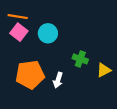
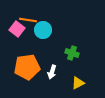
orange line: (18, 17) -> (28, 20), moved
yellow triangle: (104, 70) -> (78, 83), moved

